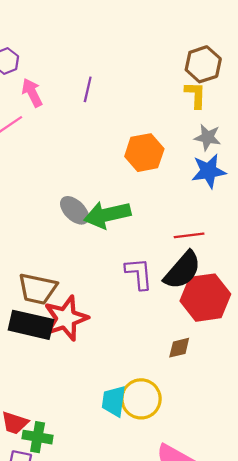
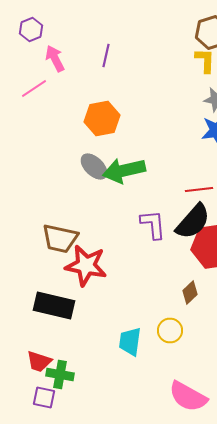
orange hexagon: (144, 153) -> (102, 118), moved
red star: (66, 318) -> (86, 266), turned 30
black rectangle: (31, 325) -> (54, 306), moved
brown diamond: (179, 348) -> (190, 292), turned -30
yellow circle: (141, 399) -> (170, 330), moved, size x0.7

